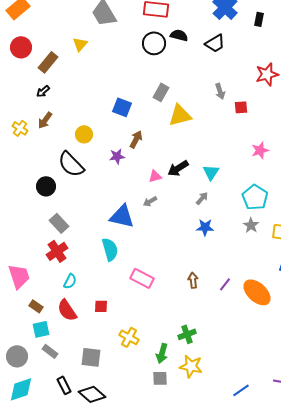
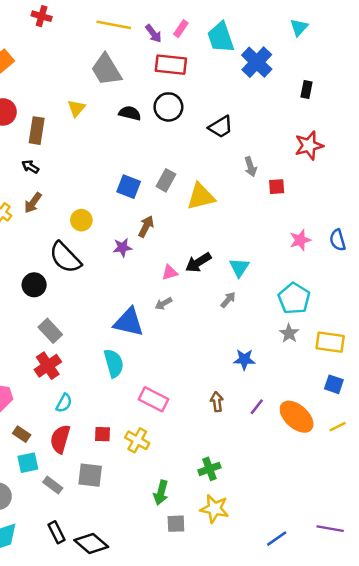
black rectangle: (259, 19) -> (306, 90), moved
black semicircle: (179, 35) -> (130, 113), moved
black trapezoid: (215, 43) -> (221, 127), moved
brown rectangle: (48, 62) -> (37, 131), turned -30
black arrow: (43, 91) -> (30, 167), turned 72
gray rectangle: (161, 92) -> (166, 180), moved
blue star: (205, 227) -> (244, 359), moved
red semicircle: (67, 310) -> (60, 439), turned 50
yellow cross: (129, 337) -> (137, 440), moved
gray rectangle: (50, 351) -> (53, 485), moved
green arrow: (162, 353) -> (161, 493), moved
gray square: (91, 357) -> (90, 475), moved

